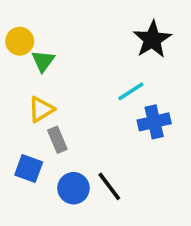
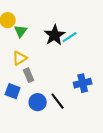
black star: (152, 39) -> (55, 35), moved
cyan line: (131, 91) -> (70, 37), moved
blue cross: (154, 122) -> (83, 83), moved

